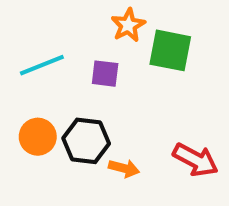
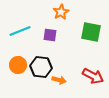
green square: (170, 50) -> (91, 32), moved

